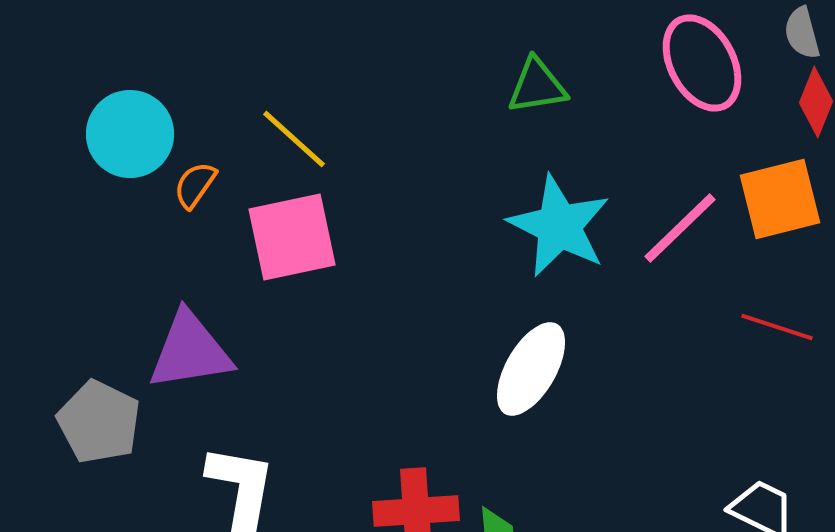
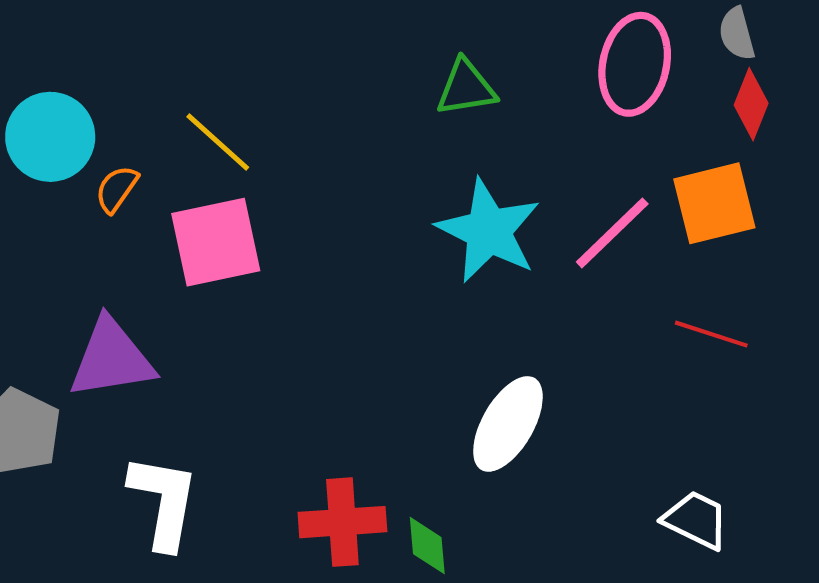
pink ellipse: (702, 63) -> (635, 64), turned 40
white ellipse: (531, 369) -> (508, 424), moved

